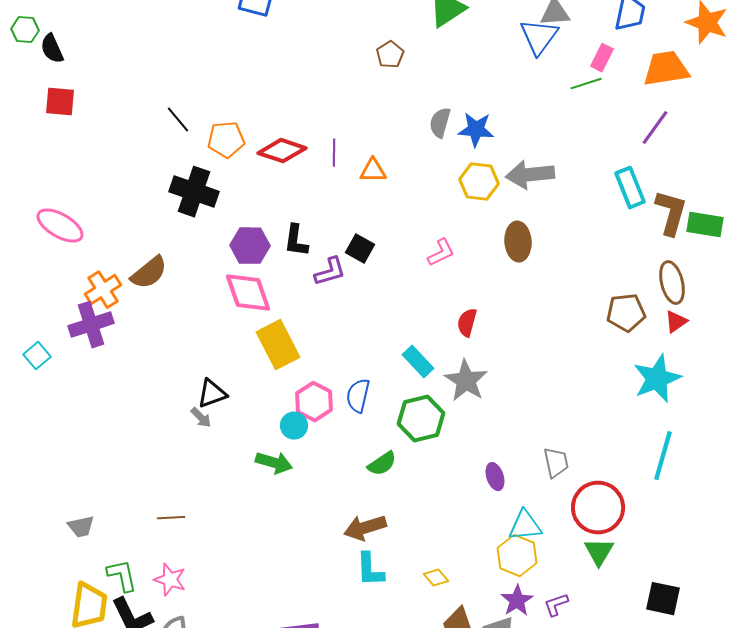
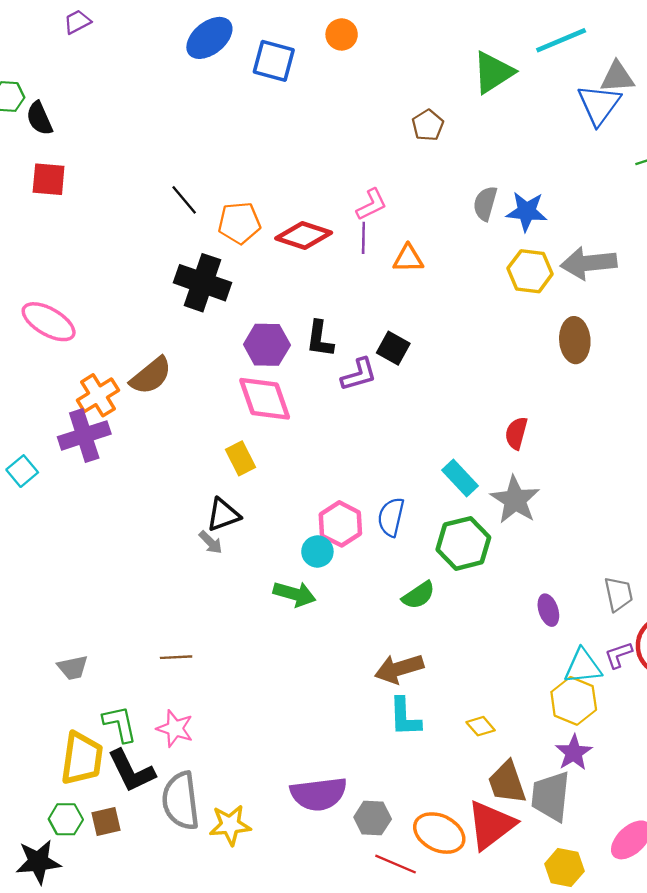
pink L-shape: (441, 253) -> (371, 205), moved
yellow rectangle: (278, 345) -> (240, 458), moved, size x0.6
purple L-shape: (556, 605) -> (618, 655), moved

